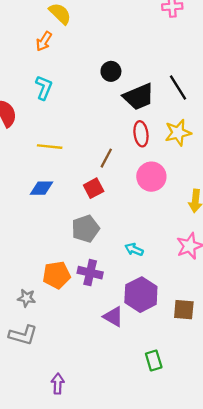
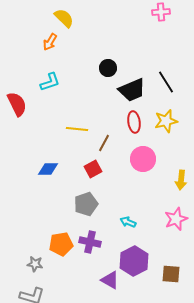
cyan L-shape: (44, 88) -> (50, 82), turned 50
yellow line: (50, 147) -> (77, 129), moved

